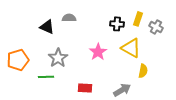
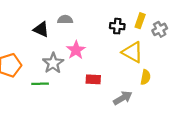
gray cross: (156, 27) -> (160, 29), turned 32
pink star: (98, 52) -> (76, 50), moved
red rectangle: (85, 88) -> (93, 79), moved

